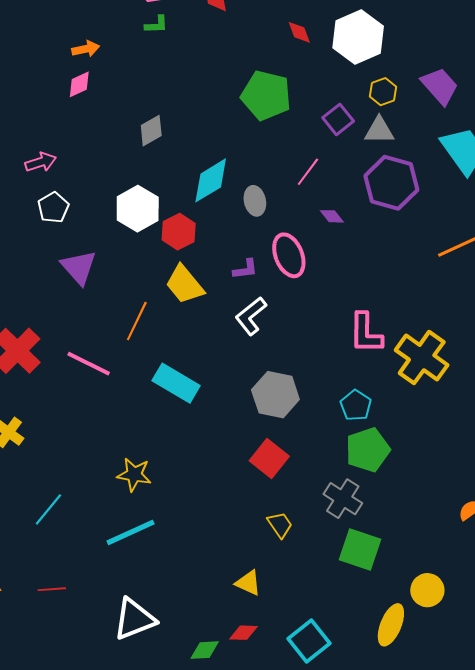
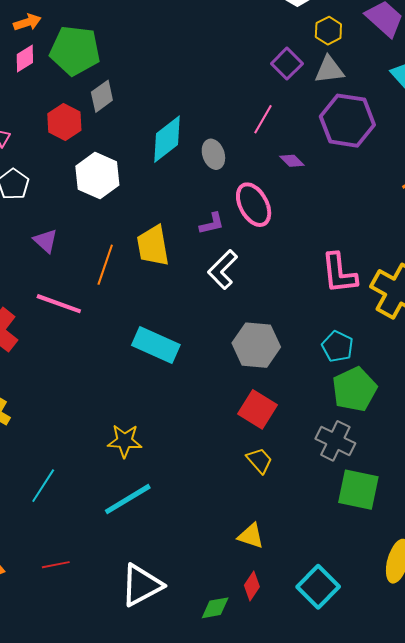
green pentagon: (266, 95) -> (75, 51), moved
red hexagon: (179, 232) -> (64, 122), moved
purple triangle: (79, 267) -> (46, 241), size x0.7
yellow trapezoid: (185, 284) -> (153, 246), turned 36
orange line: (137, 321) -> (105, 265), moved
pink line: (89, 364) -> (59, 304), moved
yellow trapezoid: (280, 525) -> (259, 460), moved
red diamond: (243, 633) -> (252, 586), turned -52

